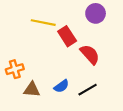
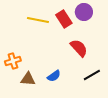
red rectangle: (67, 36) -> (64, 19), moved
black line: (88, 90) -> (92, 75), moved

